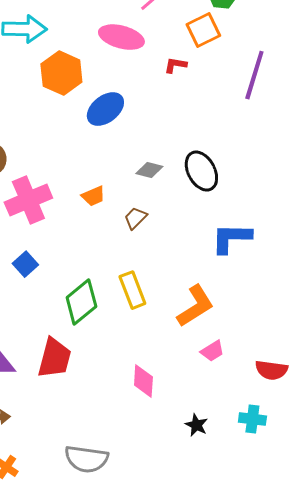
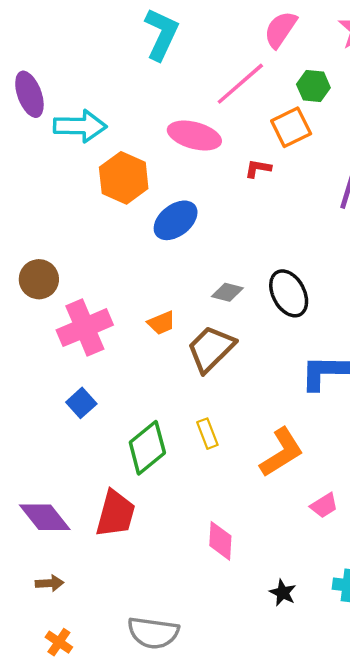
brown trapezoid: (135, 218) -> (211, 349), size x1.8
yellow rectangle: (132, 290) -> (207, 434), size x0.7
pink trapezoid: (212, 351) -> (324, 505), moved

